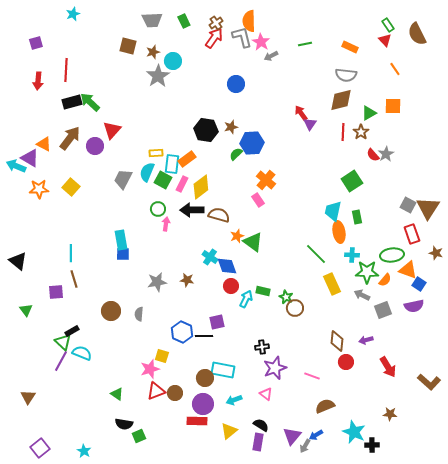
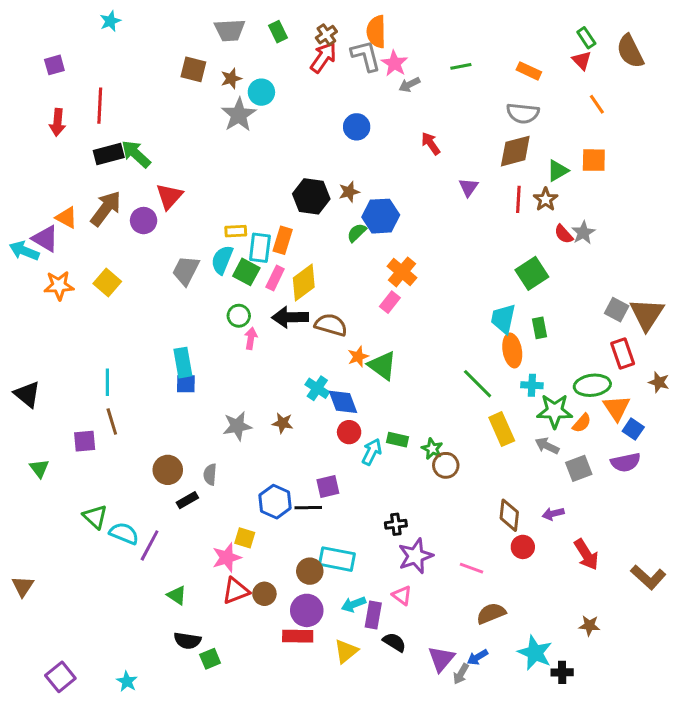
red arrow: (301, 113) -> (431, 143), moved
orange rectangle: (187, 159) -> (283, 240), turned -36
pink rectangle: (258, 200) -> (390, 302), turned 72
orange triangle: (408, 270) -> (617, 408), turned 36
black rectangle: (72, 331) -> (187, 500), moved
purple line: (61, 361) -> (150, 545), moved
brown triangle: (28, 397) -> (23, 586), moved
purple rectangle: (258, 442) -> (373, 615), moved

